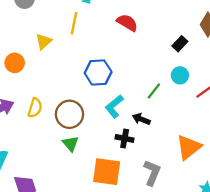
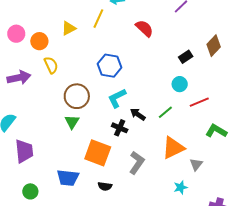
green line: (154, 91) -> (165, 112), moved
yellow semicircle: (35, 108) -> (51, 65), moved, turned -54

